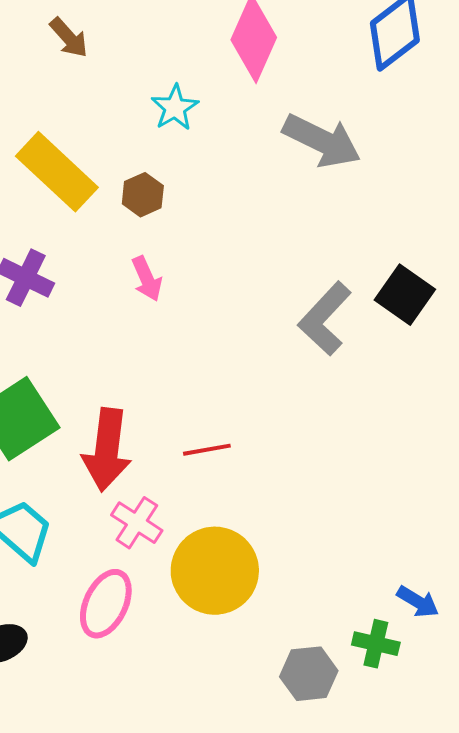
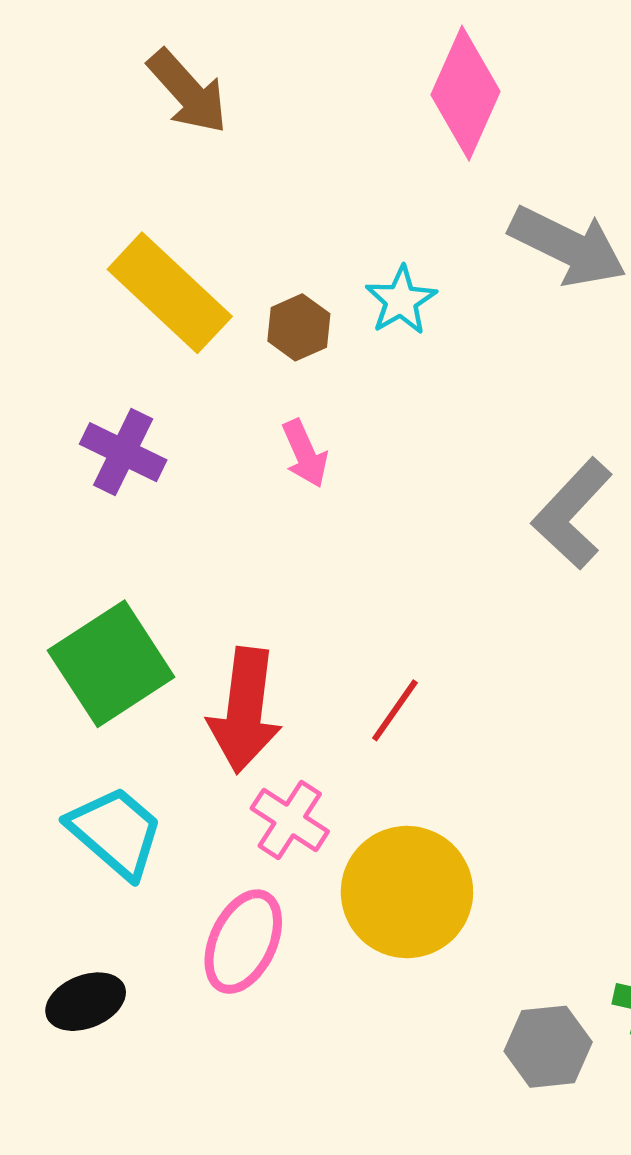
brown arrow: (69, 38) -> (188, 92), size x1.4
cyan star: (175, 108) -> (401, 300), moved
red line: (207, 450) -> (395, 710), turned -45

